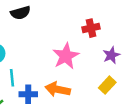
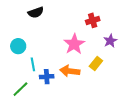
yellow rectangle: (107, 85) -> (96, 64), moved

